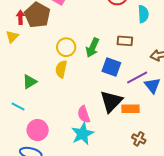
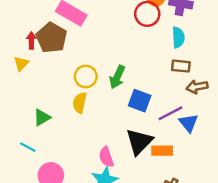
brown rectangle: (125, 41) -> (181, 66), moved

